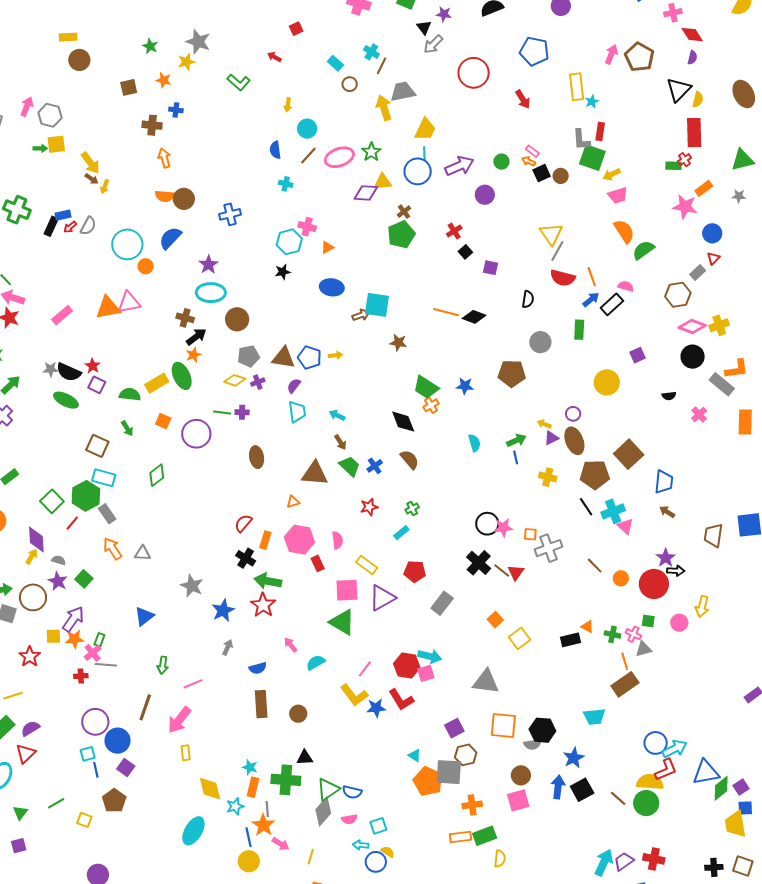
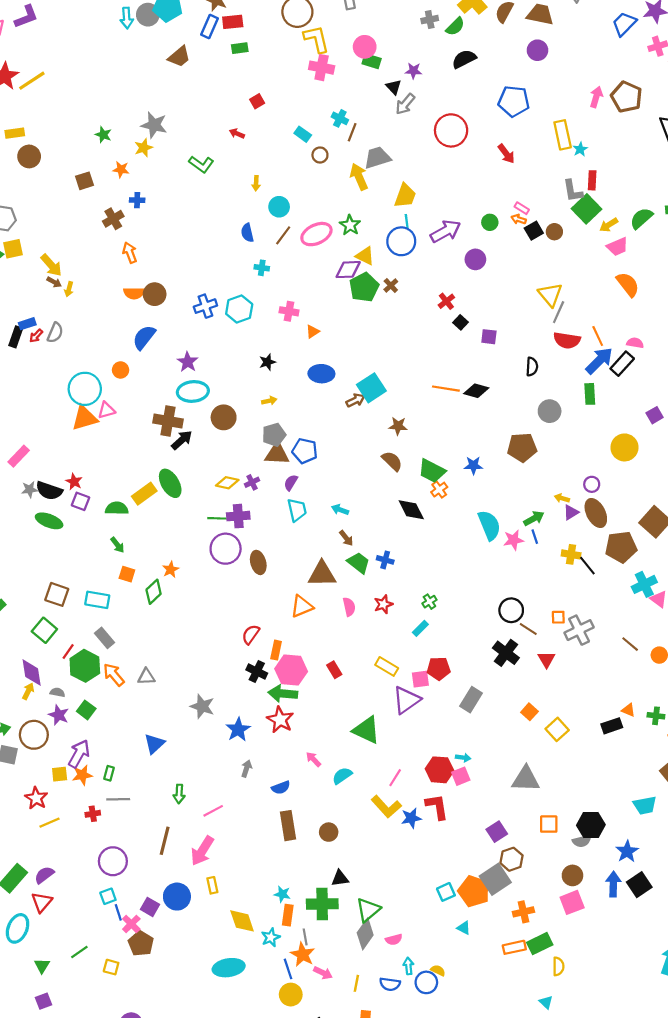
brown cross: (152, 125) -> (113, 219), turned -30
green square: (592, 158) -> (586, 209), turned 32
yellow triangle: (383, 182) -> (365, 256), turned 36
green pentagon: (401, 235) -> (364, 287), moved
cyan hexagon: (289, 242) -> (239, 309), moved
cyan circle: (127, 244) -> (85, 389), moved
green semicircle: (643, 250) -> (641, 218), moved
blue arrow: (591, 300) -> (599, 361), size x1.6
pink triangle: (129, 302) -> (106, 410), size x0.7
cyan square: (377, 305) -> (371, 388), turned -36
pink rectangle: (62, 315) -> (19, 456), moved
brown cross: (185, 318) -> (168, 421), size x1.5
orange star: (193, 355) -> (171, 570), moved
yellow arrow: (335, 355) -> (269, 401), moved
gray pentagon: (248, 356) -> (274, 435), moved
purple cross: (242, 412) -> (238, 516), size x1.5
orange square: (163, 421) -> (127, 574), moved
purple circle: (196, 434) -> (226, 549), moved
cyan semicircle: (474, 443) -> (489, 525), size x1.6
brown square: (97, 446) -> (57, 594), moved
brown semicircle: (410, 460) -> (392, 461), moved
blue cross: (375, 466) -> (385, 560), turned -35
green hexagon: (86, 496) -> (85, 666), moved
orange triangle: (293, 502) -> (302, 606), size x1.6
black line: (586, 507) -> (587, 566), moved
pink star: (503, 528) -> (514, 540), moved
pink hexagon: (299, 540) -> (291, 670), moved
pink semicircle: (337, 540) -> (349, 607), moved
brown line: (502, 571) -> (528, 629), moved
pink square: (347, 590) -> (420, 679), moved, size x0.7
pink cross: (93, 653) -> (131, 924), moved
cyan arrow: (430, 656) -> (463, 758), size x0.6
yellow line: (13, 696) -> (50, 823), moved
red L-shape: (401, 700) -> (437, 807), turned -152
orange square: (503, 726) -> (549, 824), size x0.7
blue circle: (118, 741) -> (177, 897), moved
cyan triangle: (415, 755) -> (464, 928), moved
gray square: (449, 772) -> (495, 879), turned -32
blue semicircle: (352, 792) -> (390, 984), moved
cyan square: (378, 826) -> (446, 892), moved
cyan ellipse: (193, 831) -> (229, 968), turned 56
cyan arrow: (361, 845) -> (408, 966), turned 84

